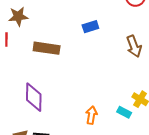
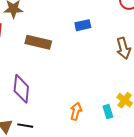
cyan rectangle: (124, 112) -> (108, 112), turned 40

